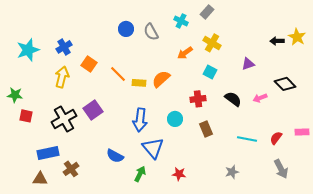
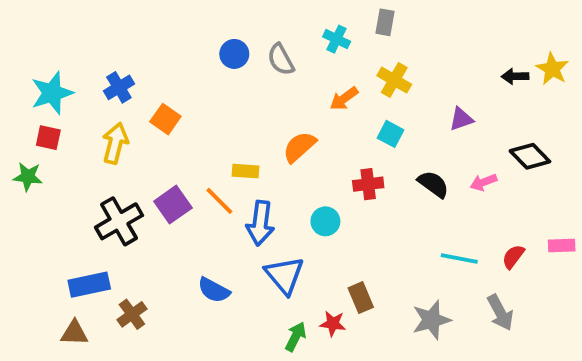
gray rectangle: (207, 12) -> (385, 22), turned -32
orange line: (118, 74) -> (219, 201), moved
yellow rectangle: (139, 83) -> (245, 171), moved
red square: (26, 116) -> (48, 138), moved
brown rectangle: (206, 129) -> (361, 298), moved
gray arrow: (281, 169) -> (500, 312), moved
gray star: (232, 172) -> (431, 320), size x1.5
green arrow: (140, 174) -> (296, 337), moved

